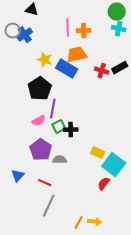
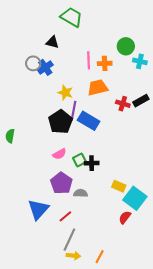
green circle: (117, 12) -> (126, 46), moved
blue rectangle: (67, 69) -> (89, 121), moved
purple line: (53, 109) -> (73, 111), moved
blue triangle: (18, 176) -> (38, 209), size x1.6
red line: (45, 183) -> (65, 216), turned -64
yellow arrow: (95, 222) -> (73, 256), moved

